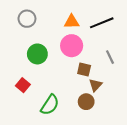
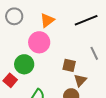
orange triangle: (72, 22) -> (47, 20), moved, turned -35
pink circle: (72, 46) -> (39, 42), moved
green circle: (37, 54) -> (24, 64), moved

